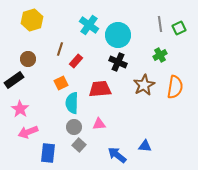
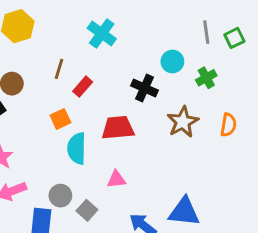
cyan circle: (118, 35) -> (172, 62), moved, size x0.6
orange semicircle: (175, 87) -> (228, 125), size x0.7
gray circle: (74, 127) -> (60, 196), moved
blue triangle: (145, 146) -> (184, 212), size x1.6

